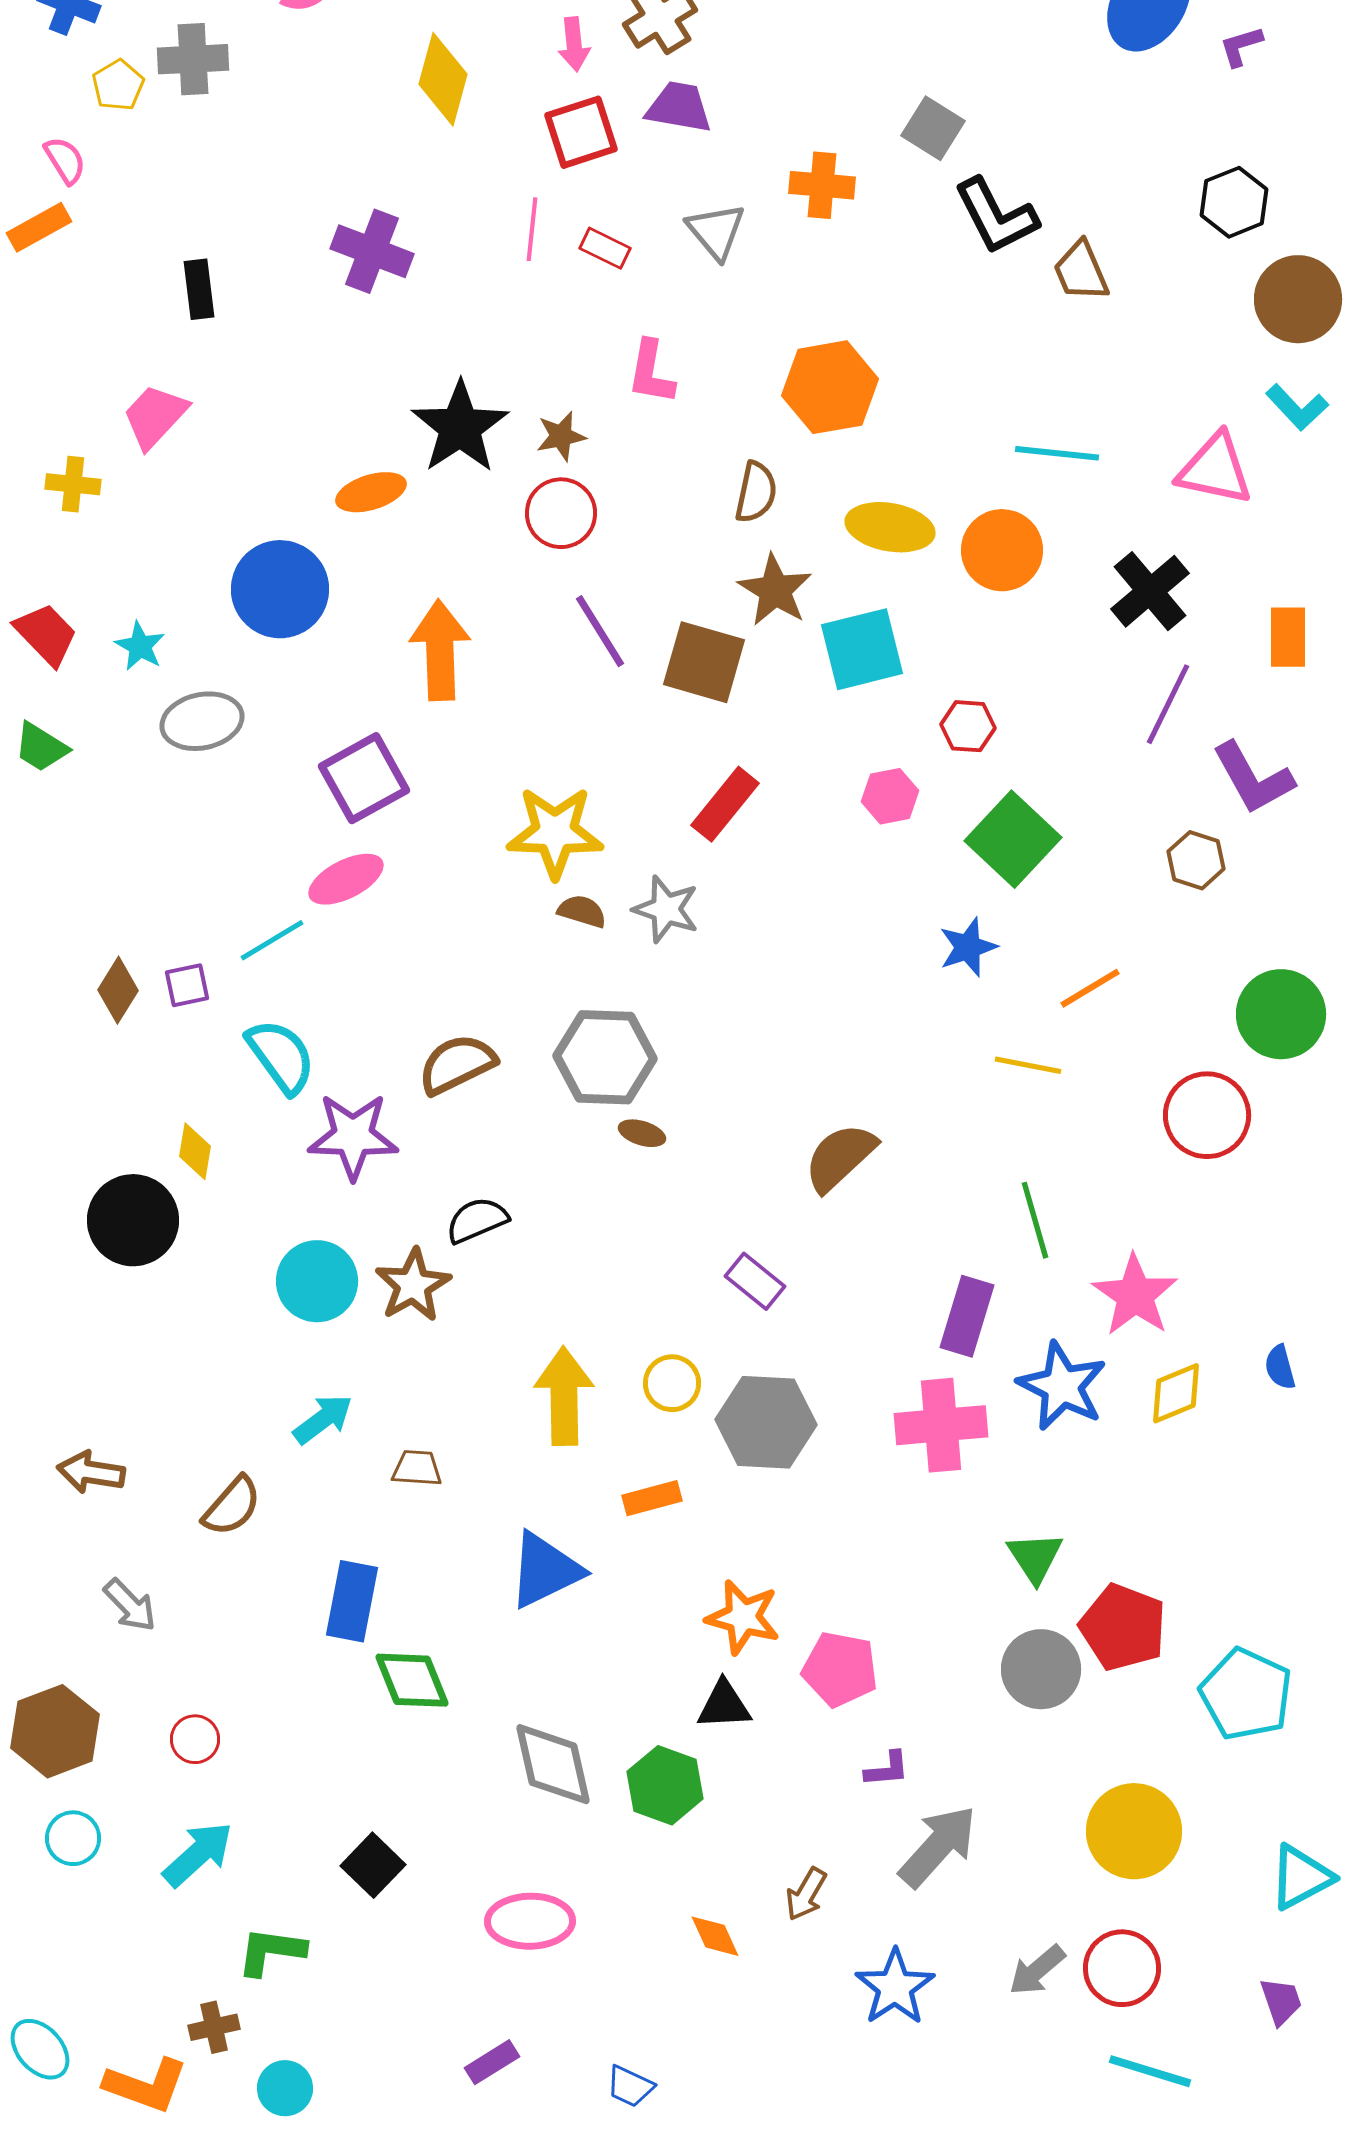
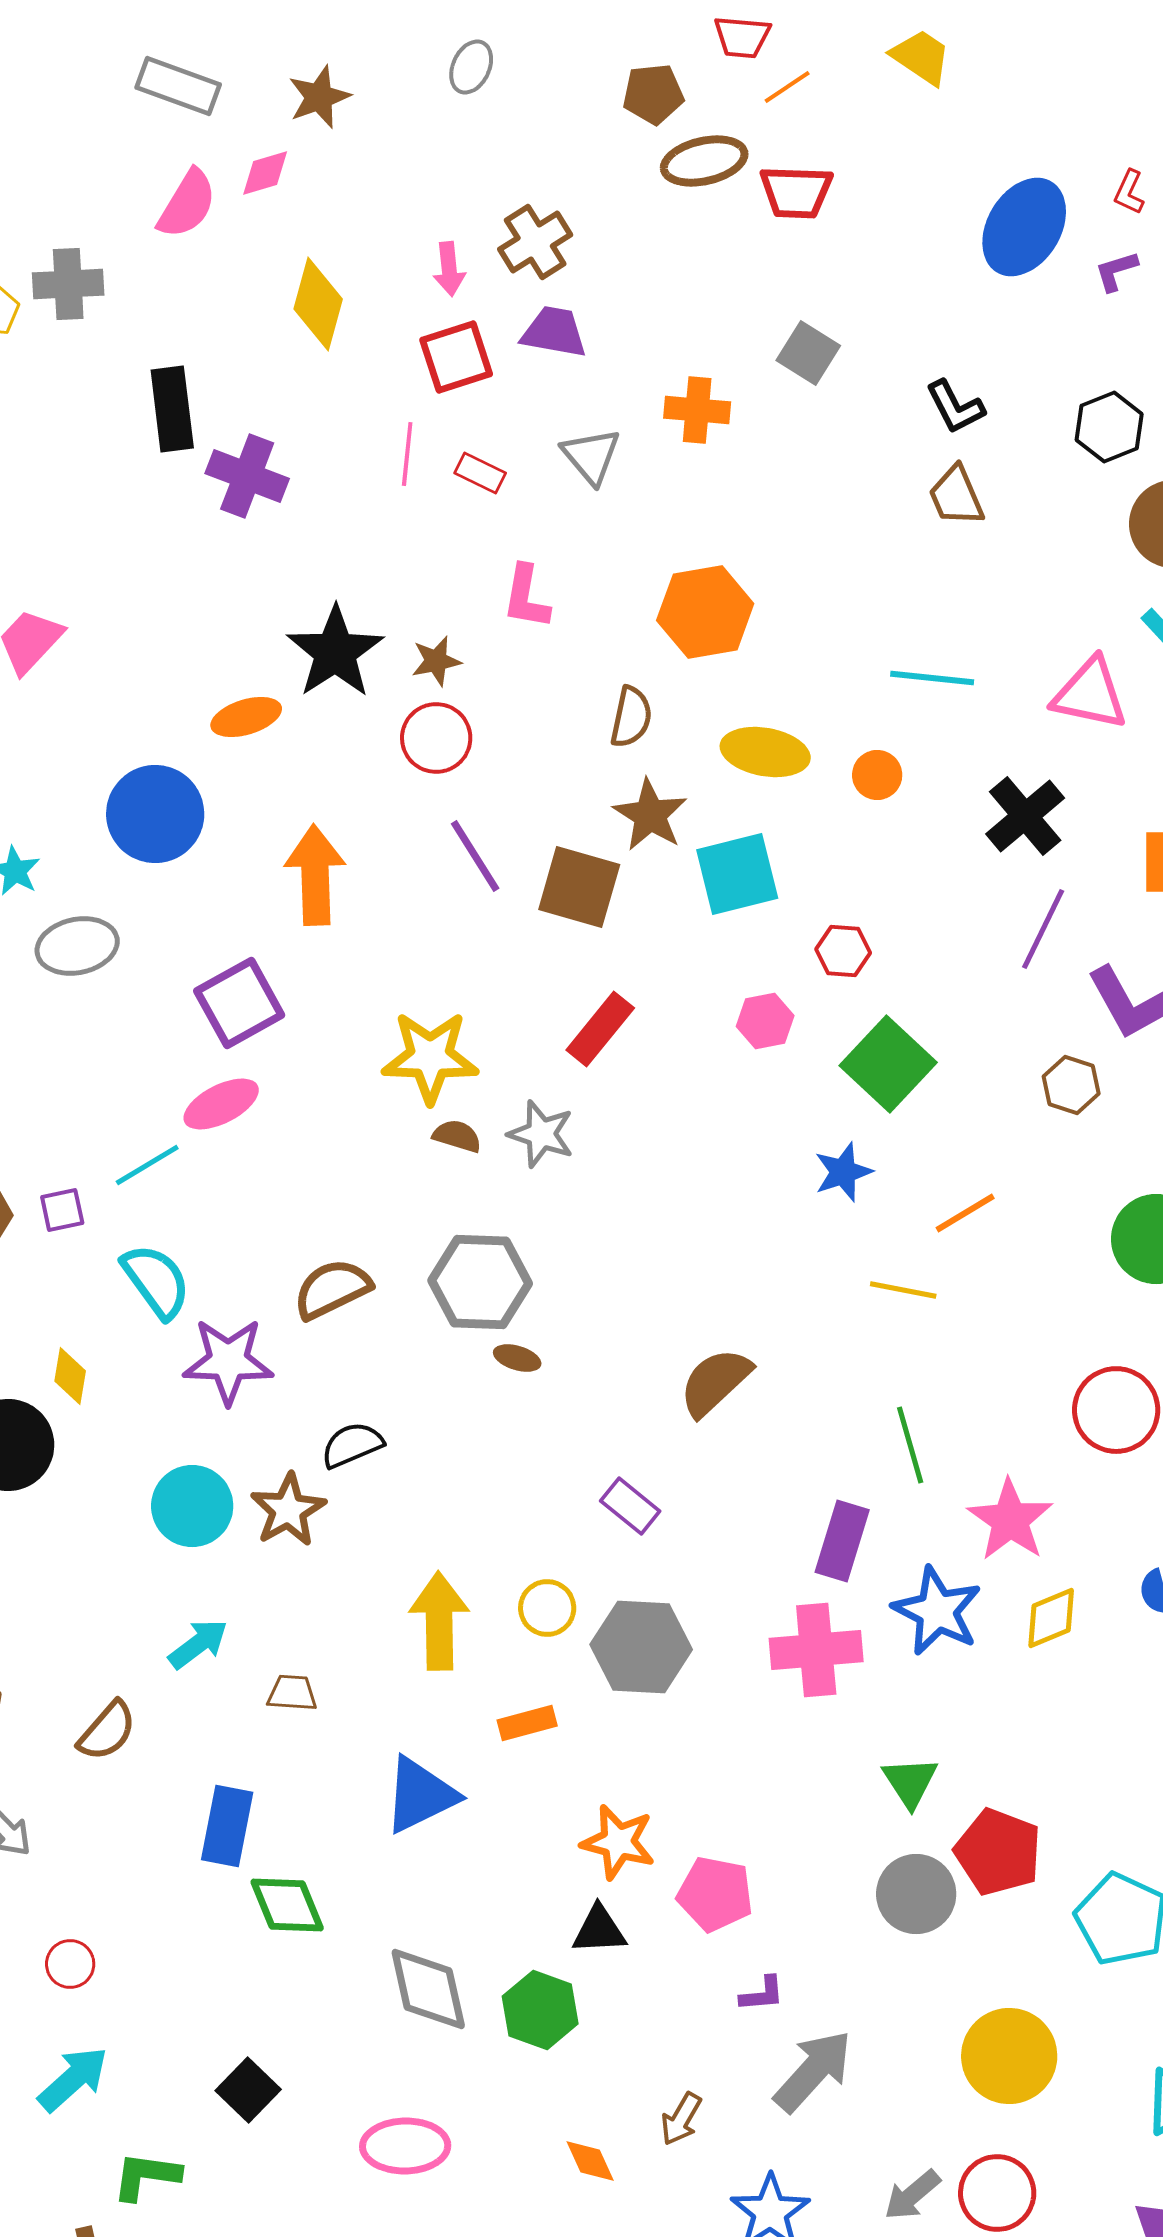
black L-shape: (996, 216) -> (955, 407), moved, size x0.7
black rectangle: (199, 289) -> (172, 409), moved, size x1.4
orange circle: (1002, 550) -> (877, 775), size x0.6
red circle: (1207, 1115) -> (1116, 1410), moved

